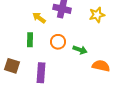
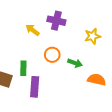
yellow star: (97, 15) -> (93, 36), moved
green rectangle: (30, 40) -> (23, 68), moved

